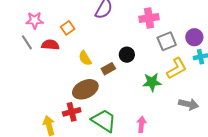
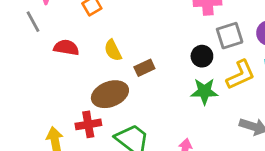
red semicircle: (50, 45) -> (66, 47), moved
black circle: (127, 55) -> (202, 56), moved

